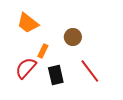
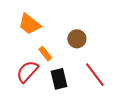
orange rectangle: (43, 51) -> (45, 54), turned -64

